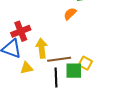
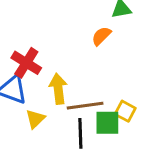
red cross: (21, 31) -> (26, 63), turned -36
yellow triangle: (27, 68) -> (35, 119), turned -32

